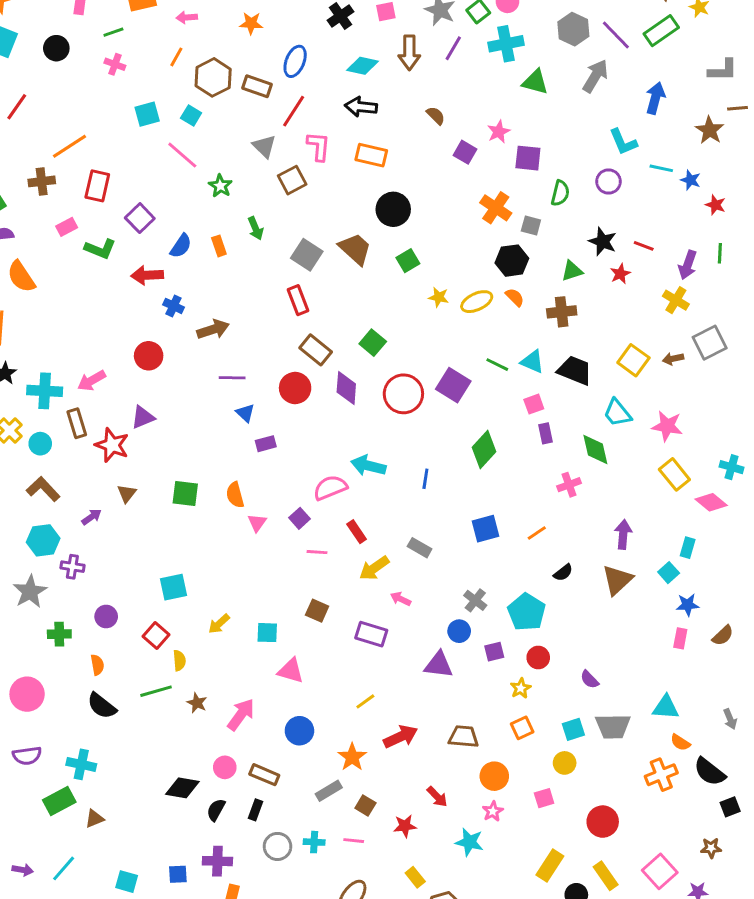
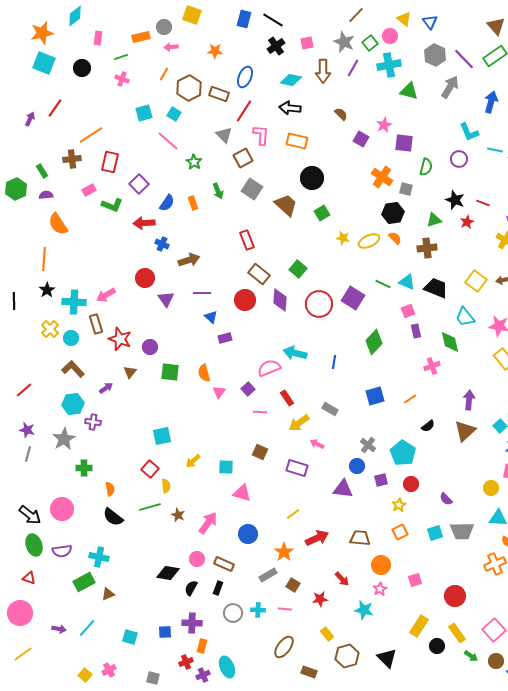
gray square: (307, 255) -> (252, 189), moved
purple triangle: (143, 417) -> (166, 299), moved, turned -42
purple circle: (106, 616) -> (150, 347), moved
yellow circle: (565, 763) -> (491, 488), moved

